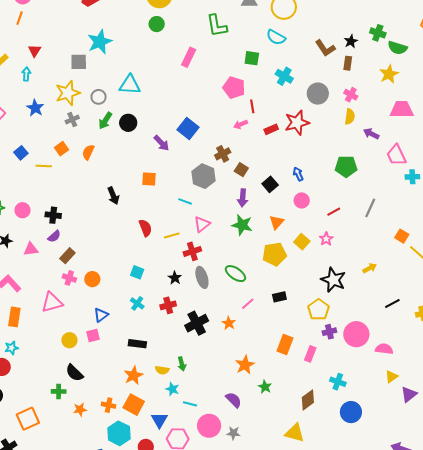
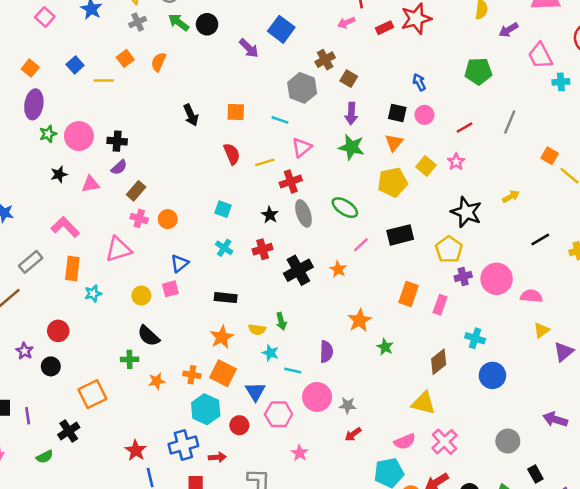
green arrow: (105, 121) -> (179, 22), turned 96
purple arrow: (371, 134) -> (509, 30), turned -56
orange square: (149, 179) -> (236, 112), moved
black square: (270, 184) -> (397, 113), moved, turned -35
pink circle: (23, 210) -> (79, 136), size x1.5
black rectangle: (279, 297) -> (400, 235), size x1.5
cyan star: (12, 348) -> (93, 294), moved
purple semicircle: (234, 400) -> (326, 352), moved, turned 48

